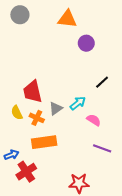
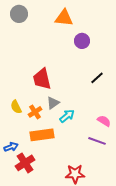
red trapezoid: (33, 92) -> (42, 79), moved
cyan arrow: (78, 103) -> (67, 116), moved
orange cross: (37, 118) -> (35, 112), turned 32
pink semicircle: (94, 120) -> (104, 121), moved

